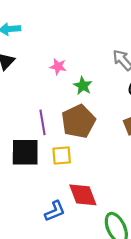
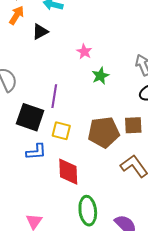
brown pentagon: (78, 121) -> (104, 132), moved
blue L-shape: (55, 211) -> (36, 152), moved

